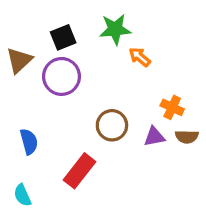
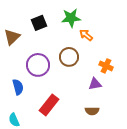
purple circle: (62, 76) -> (38, 65), moved
brown circle: (112, 125) -> (69, 57), moved
brown semicircle: (187, 137) -> (92, 111), moved

